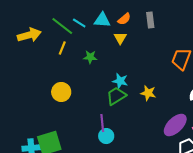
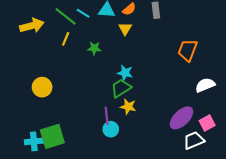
yellow circle: (61, 92) -> (42, 87), moved
yellow star: (148, 93) -> (128, 107), moved

